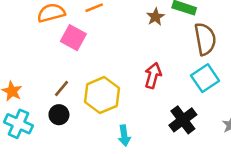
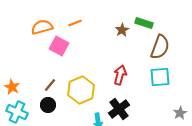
brown semicircle: (205, 39) -> (160, 47), turned 30
cyan square: (205, 78) -> (160, 77), turned 30
black cross: (183, 120) -> (119, 109), moved

